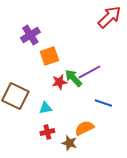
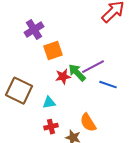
blue line: (103, 103) -> (108, 85), moved
orange semicircle: (84, 128) -> (88, 123), turned -96

